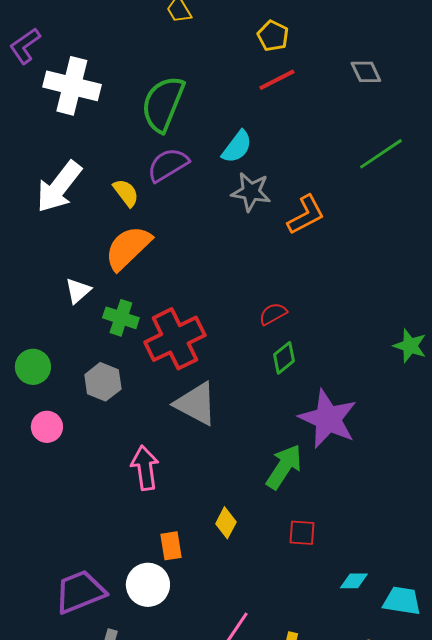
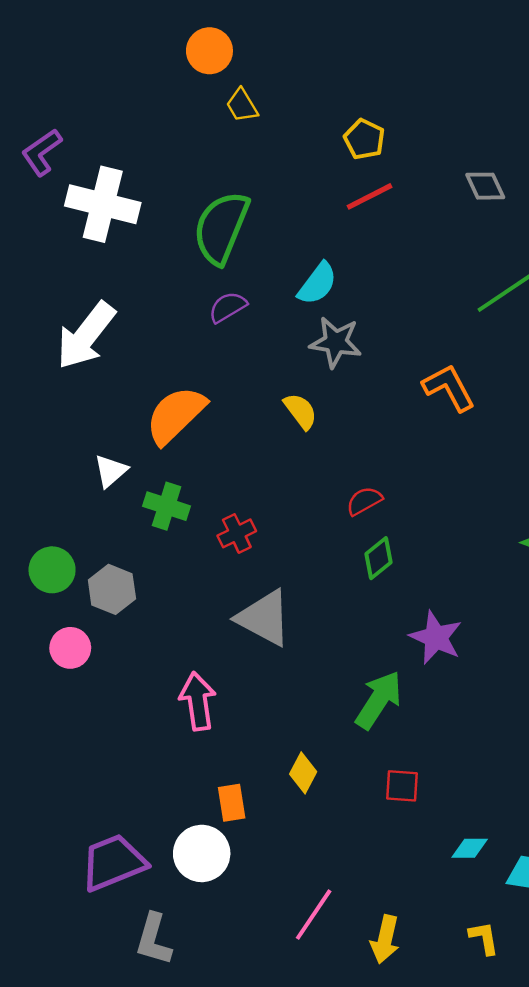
purple semicircle: (168, 165) -> (228, 307), size x0.7
yellow semicircle: (126, 193) -> (301, 411), moved
orange L-shape: (306, 215) -> (449, 388), moved, turned -90
red cross: (175, 339) -> (237, 533), size x0.5
gray hexagon: (103, 382) -> (112, 589), moved
purple star: (328, 419) -> (436, 637), size x0.7

